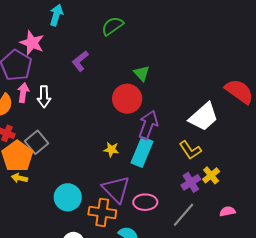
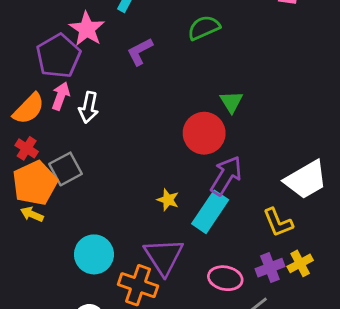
purple L-shape: (80, 61) -> (140, 52), moved
pink ellipse: (145, 202) -> (225, 278), moved

